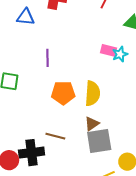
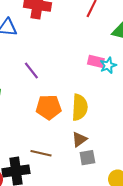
purple line: (48, 58) -> (31, 70), turned -36
gray square: (99, 141) -> (87, 158), size x0.6

